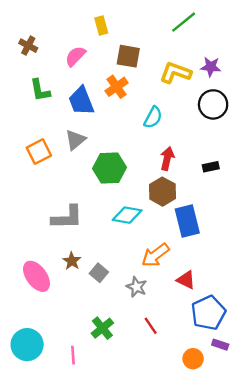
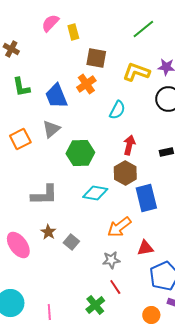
pink semicircle: (75, 56) -> (50, 23), moved
red triangle: (186, 280) -> (145, 248), turned -36
gray star: (137, 287) -> (111, 260), moved, turned -30
green cross: (102, 328) -> (95, 305), moved

